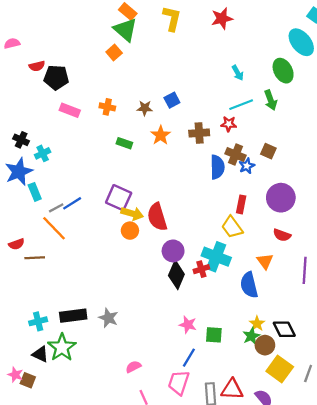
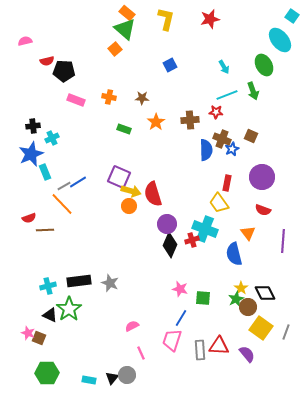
blue square: (172, 100) -> (170, 65), moved
black cross: (21, 140) -> (33, 126), turned -32

